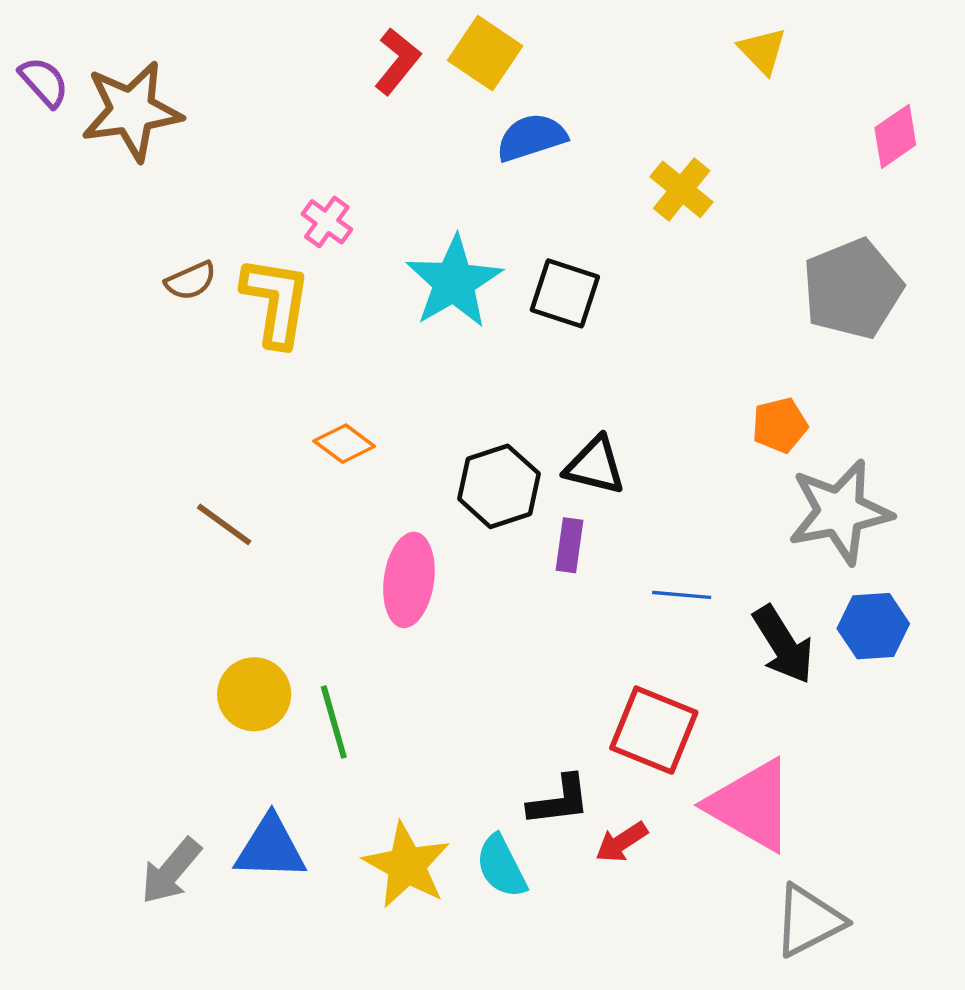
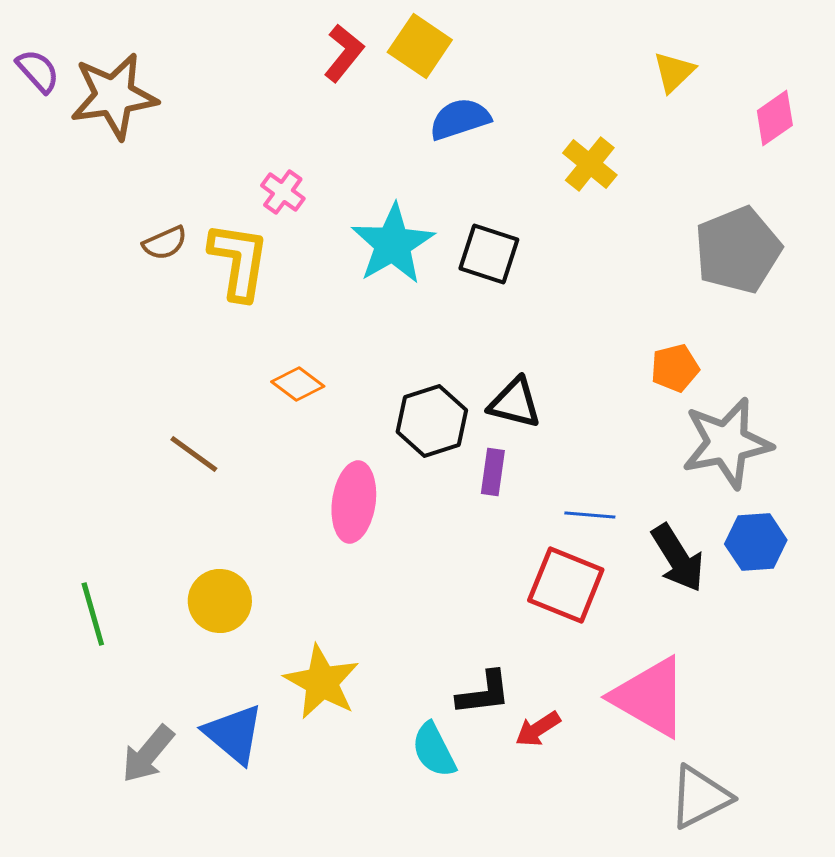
yellow triangle: (762, 51) -> (674, 72), moved, turned 30
green line: (334, 722) -> (93, 614), moved
red square: (654, 730) -> (566, 585), moved
blue triangle: (270, 848) -> (234, 734), turned 38
yellow star: (407, 865) -> (322, 682), moved

